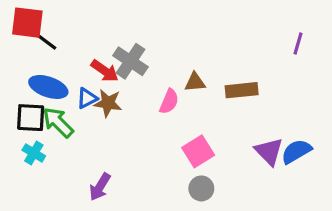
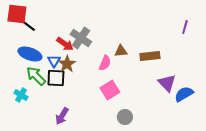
blue triangle: (87, 98) -> (54, 61), turned -32
brown star: (108, 103) -> (67, 64), turned 30
black square: (31, 118) -> (56, 78), moved
pink square: (198, 151) -> (110, 90), moved
purple triangle: (269, 151) -> (167, 83), moved

